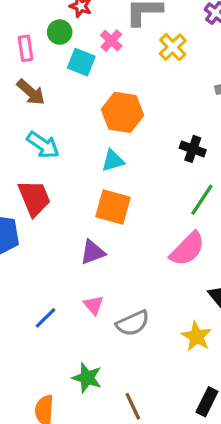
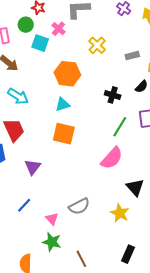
yellow cross: (173, 47) -> (97, 45), moved
purple triangle: (93, 252) -> (33, 167), moved, turned -30
pink triangle: (94, 305) -> (52, 219), moved

